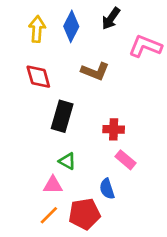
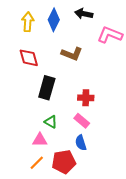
black arrow: (111, 18) -> (84, 14), turned 66
pink rectangle: (125, 160) -> (82, 121), moved

